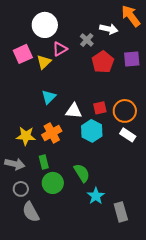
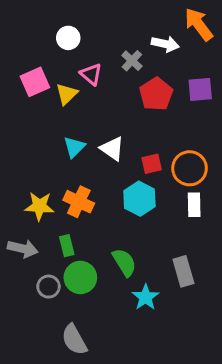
white circle: (45, 25) -> (68, 38), size x0.6
pink triangle: (60, 49) -> (91, 74), turned -49
white triangle: (74, 111) -> (112, 149), moved, turned 30
orange cross: (52, 133) -> (79, 202), turned -36
white rectangle: (128, 135) -> (194, 205), turned 56
gray circle: (21, 189) -> (49, 287), moved
gray semicircle: (31, 212) -> (74, 340), moved
gray rectangle: (121, 212) -> (183, 271), moved

